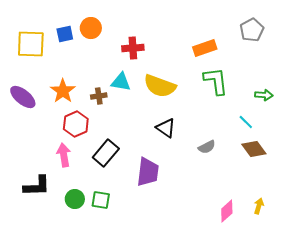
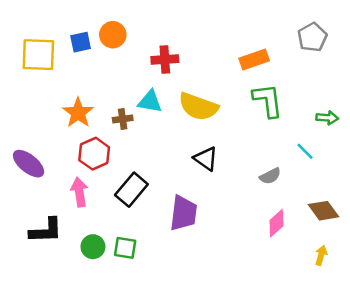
purple ellipse: (23, 97) -> (29, 164), moved
gray semicircle: (207, 147) -> (270, 176), moved
brown diamond: (254, 149) -> (324, 211), moved
pink diamond: (227, 211) -> (276, 223), moved

